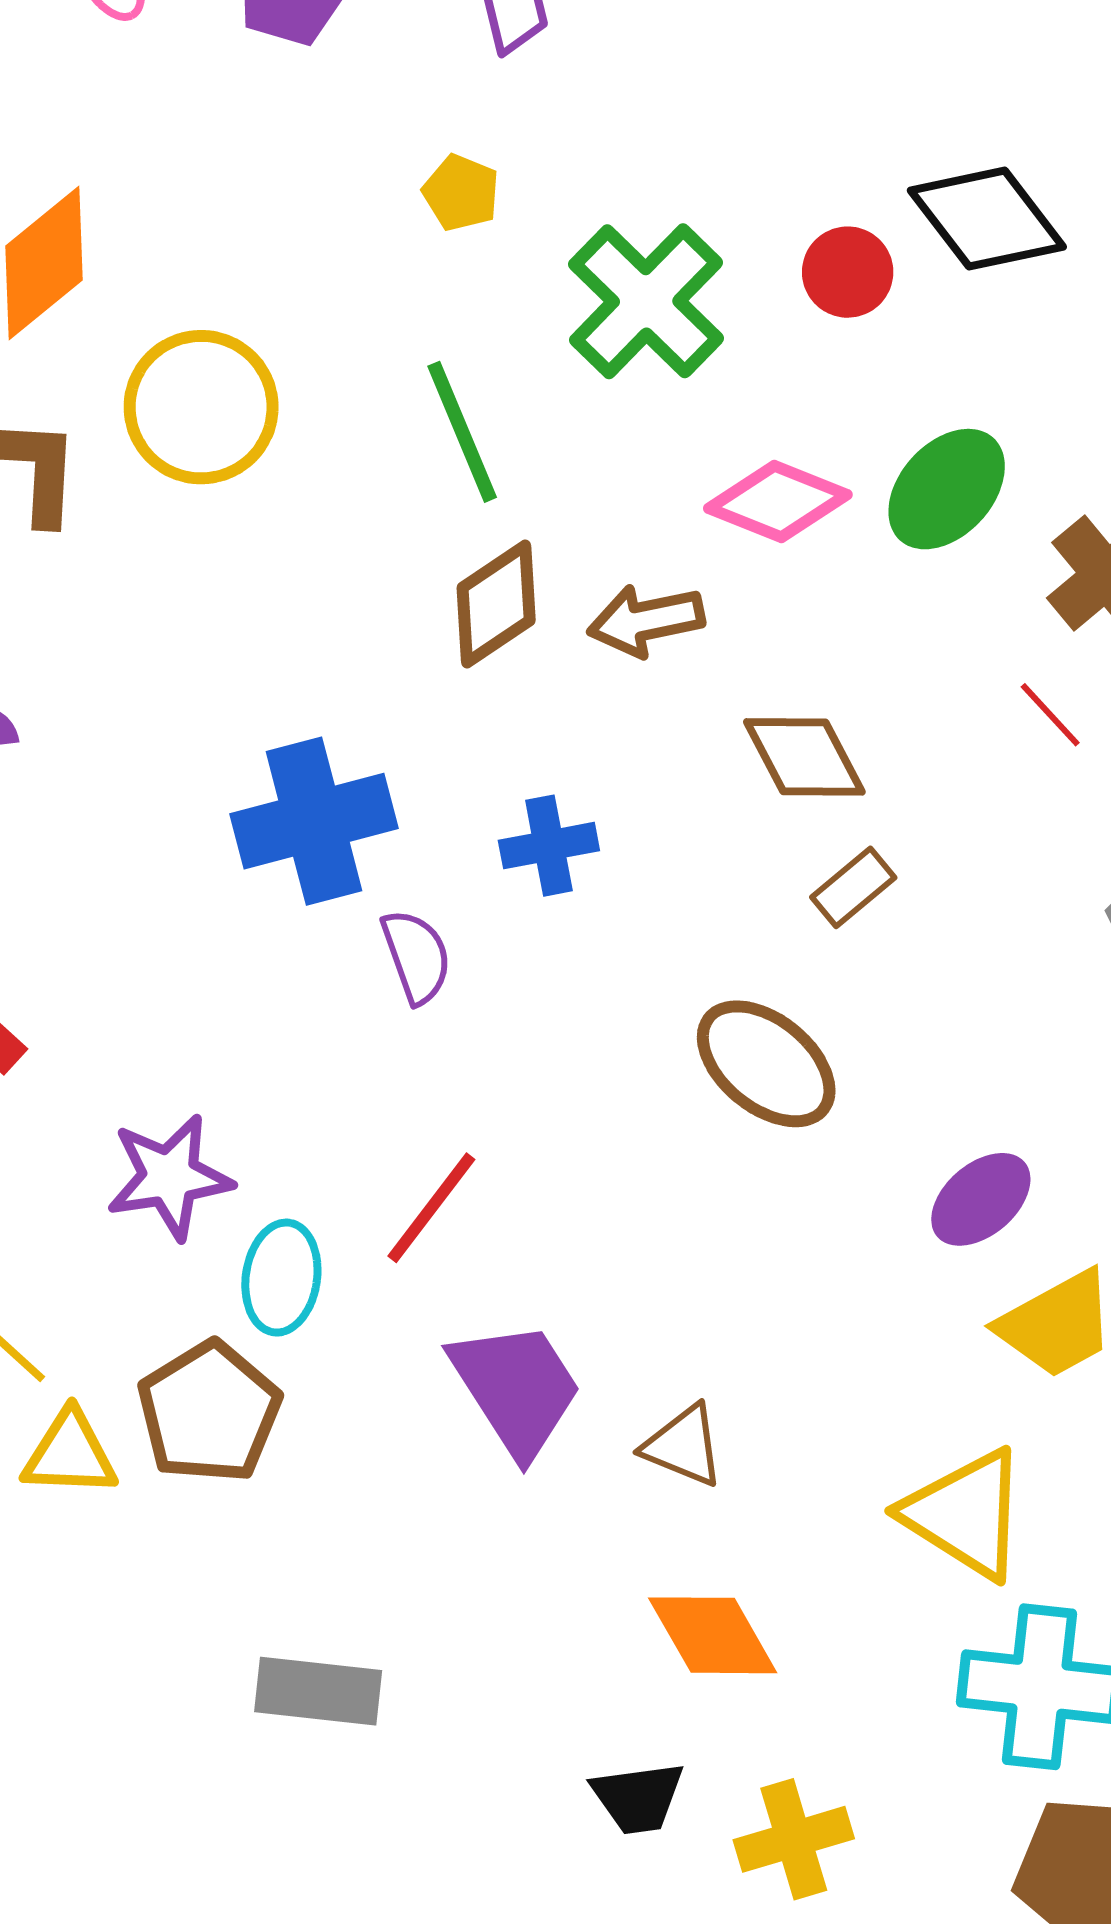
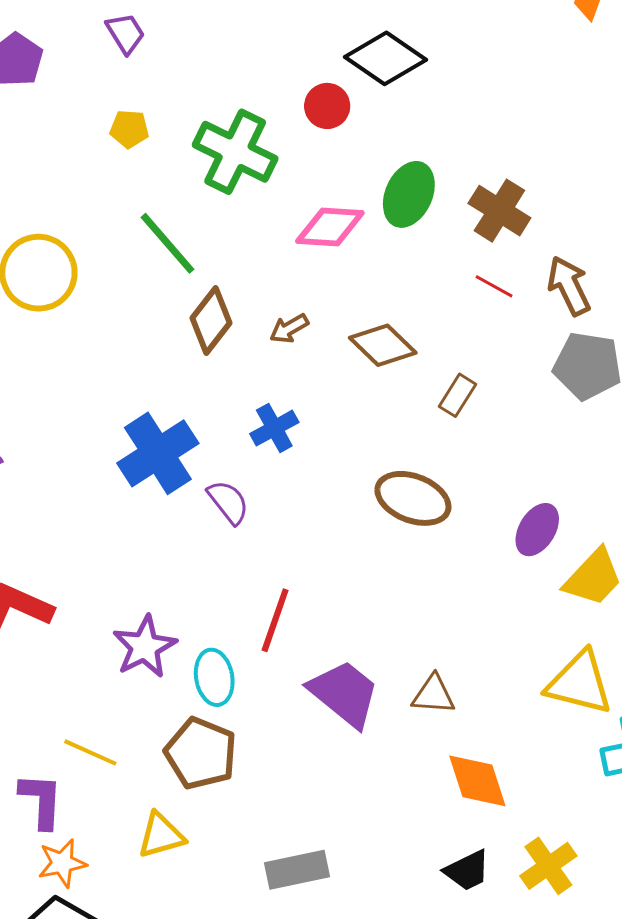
brown arrow: (646, 621) -> (289, 329), moved, size x0.7
brown rectangle: (853, 887) -> (457, 395), moved
yellow triangle: (70, 1454) -> (161, 835), moved
orange diamond: (713, 1635) -> (477, 781), turned 30

